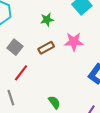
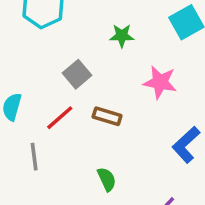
gray square: (15, 47) -> (77, 74), moved
brown rectangle: (46, 48) -> (107, 116), moved, turned 35

